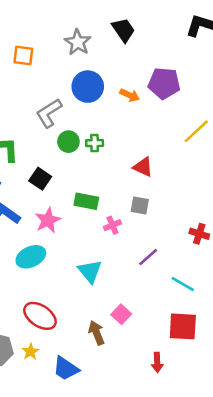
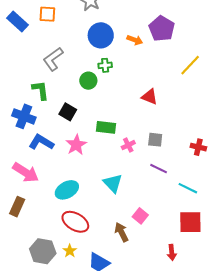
purple pentagon: (164, 83) -> (162, 29), turned 30
gray L-shape: (49, 113) -> (53, 59), moved
green cross: (95, 143) -> (105, 65), moved
gray square: (140, 205) -> (155, 140), moved
cyan ellipse: (31, 257) -> (67, 190), moved
purple line: (148, 257) -> (159, 169), turned 72

